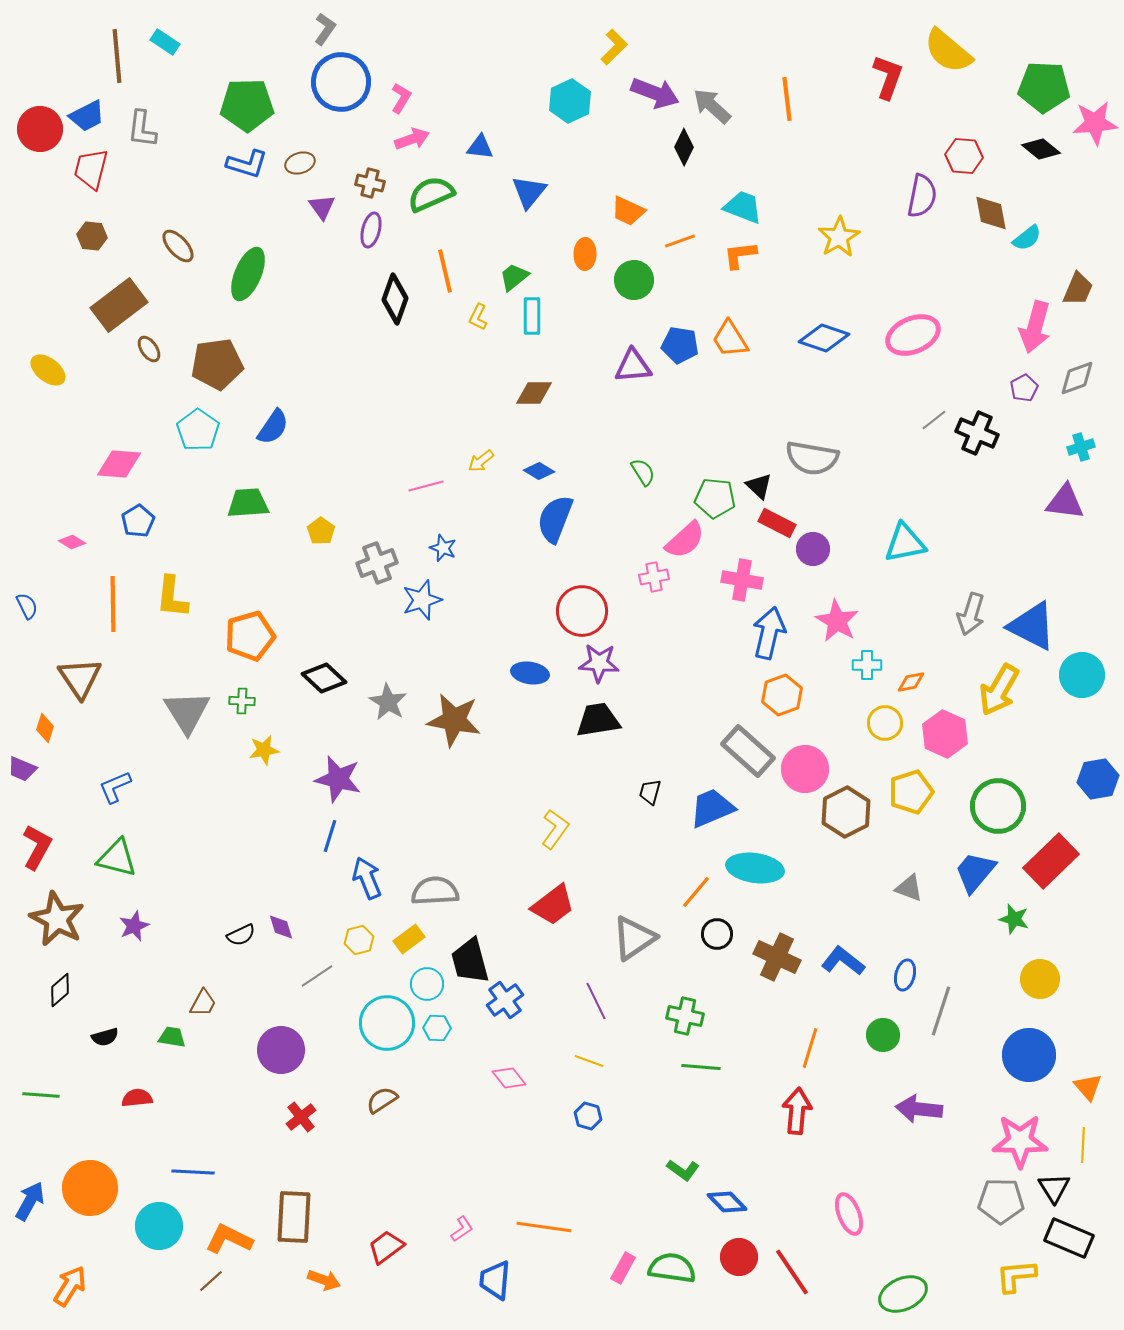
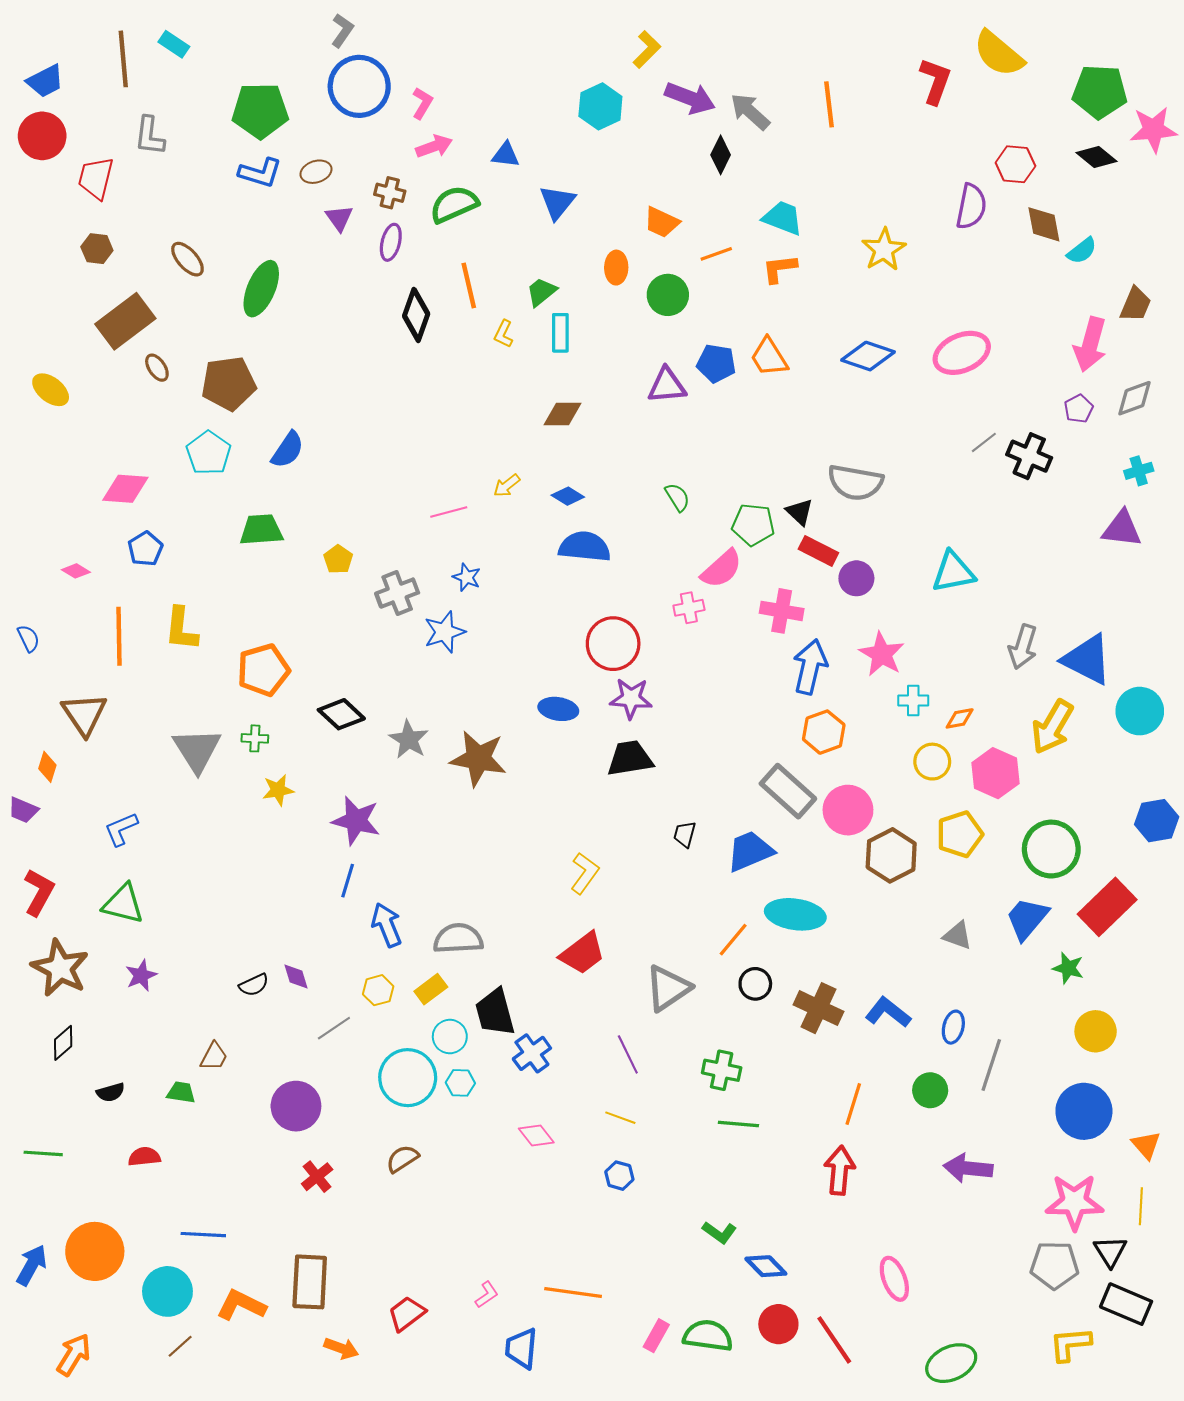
blue trapezoid: (87, 116) -> (45, 81), moved
blue semicircle: (555, 519) -> (585, 547), turned 75
brown line: (211, 1281) -> (180, 1346), moved

